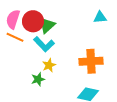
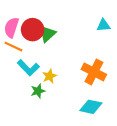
cyan L-shape: (44, 44) -> (28, 68), moved
orange cross: (91, 61) -> (94, 72), turned 30

